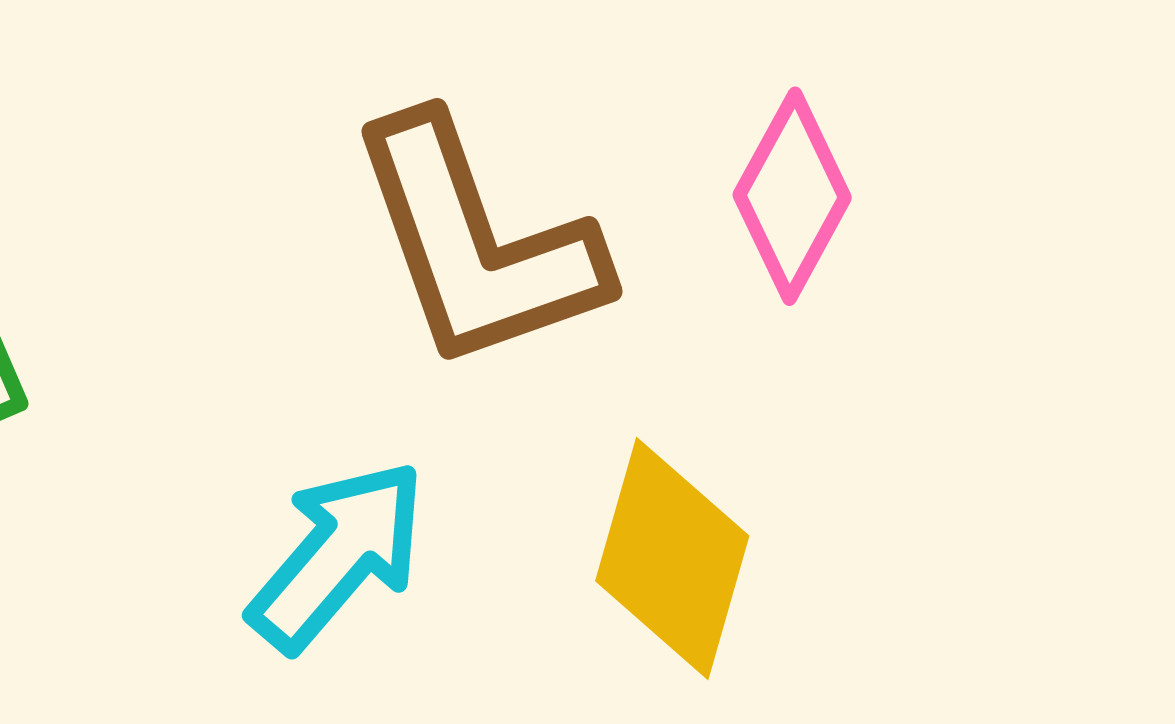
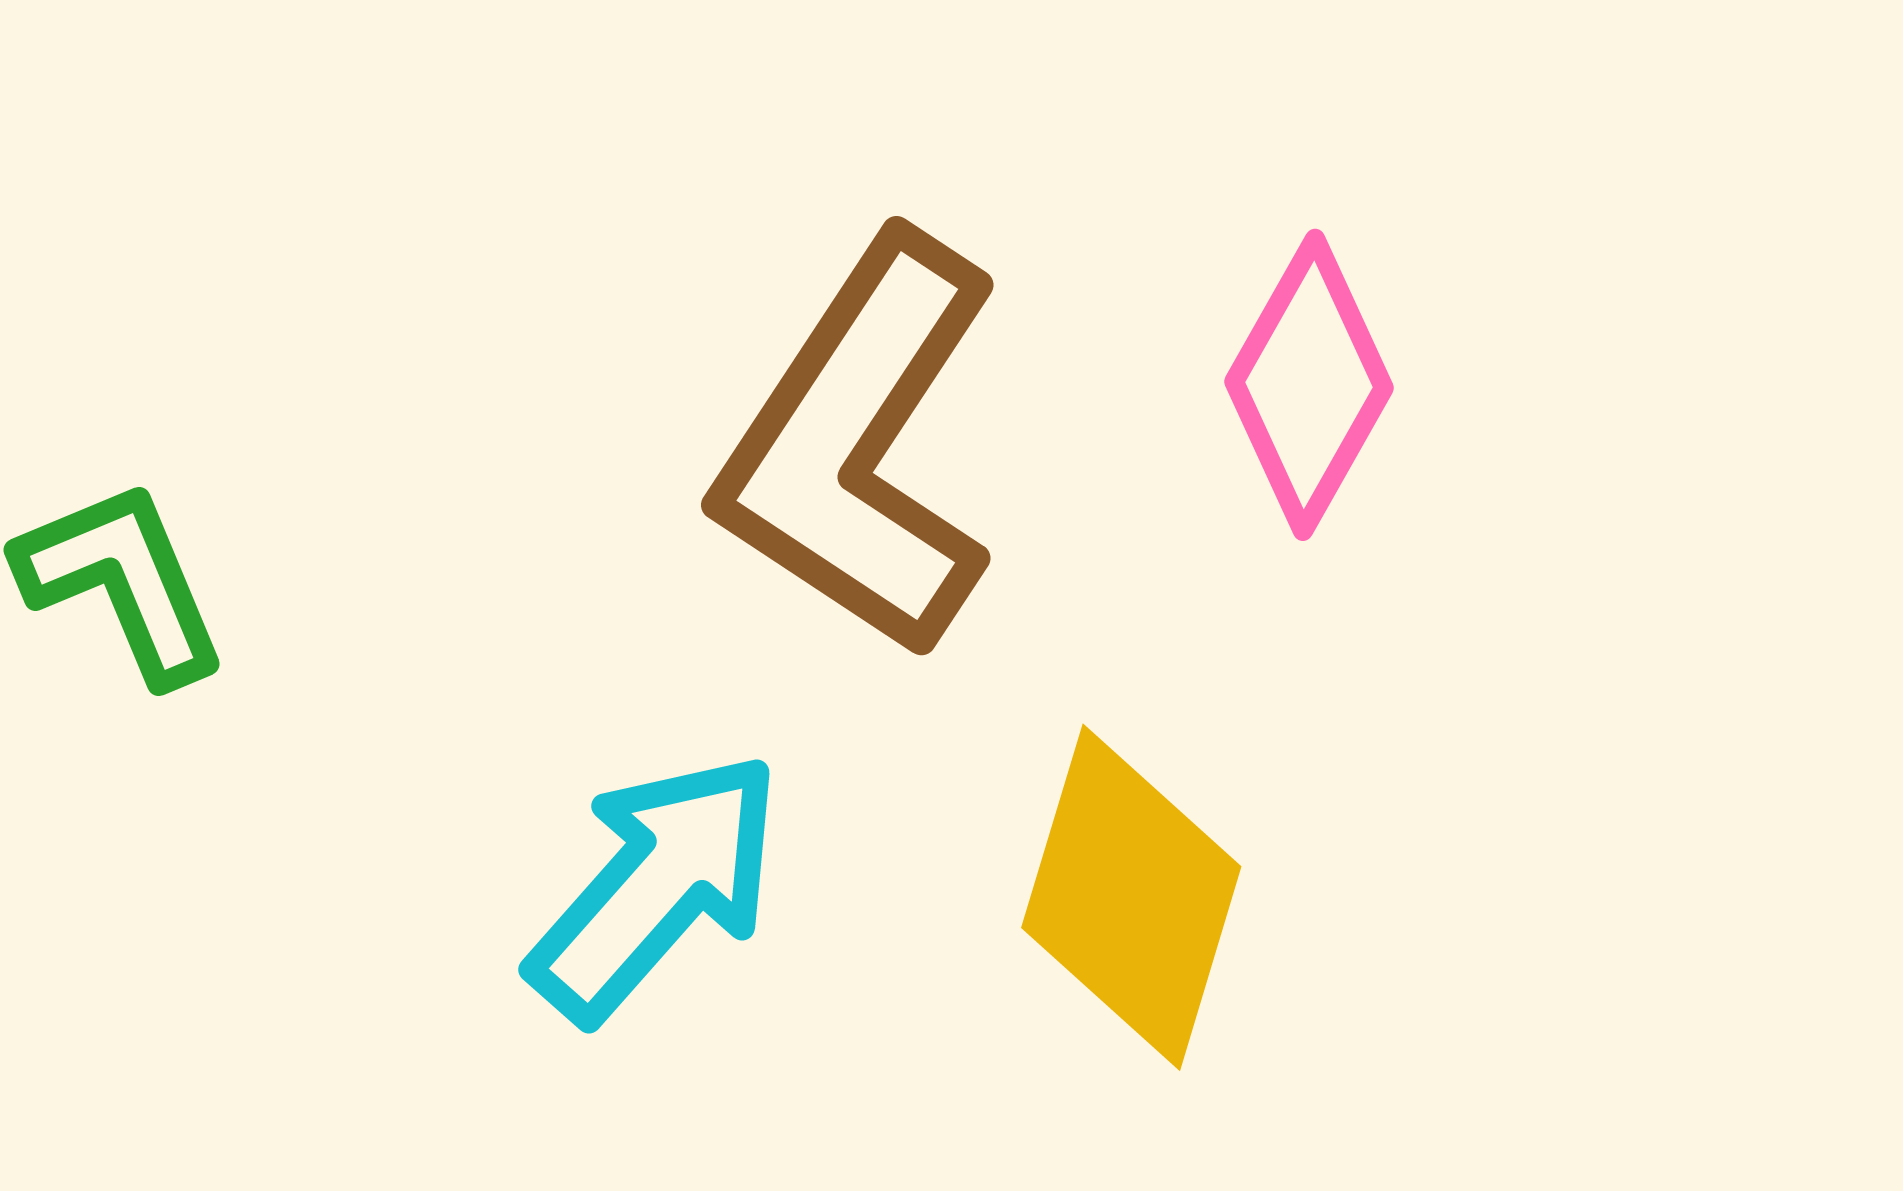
brown L-shape: (477, 244) -> (860, 446), turned 52

